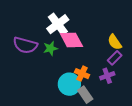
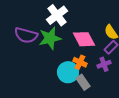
pink diamond: (71, 40) -> (84, 39), moved
green star: (50, 48) -> (50, 38), size x1.6

